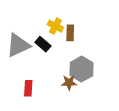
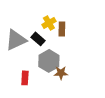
yellow cross: (55, 26) -> (49, 23), turned 32
gray hexagon: (81, 69) -> (49, 61), moved

